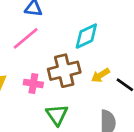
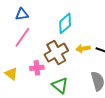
yellow arrow: (100, 75) -> (83, 49), turned 40

